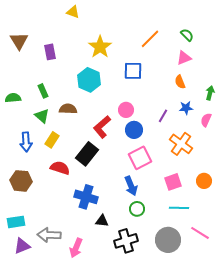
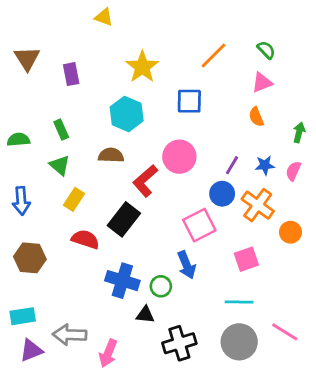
blue star: (186, 108) -> (265, 165), moved
brown semicircle: (68, 109) -> (111, 155), moved
pink circle: (126, 110) -> (179, 157), size x1.5
blue circle: (134, 130) -> (222, 194), moved
blue arrow: (26, 142) -> (21, 201), moved
orange circle: (204, 181) -> (290, 232), moved
cyan line: (179, 208) -> (239, 302), moved
green circle: (137, 209) -> (161, 286), moved

